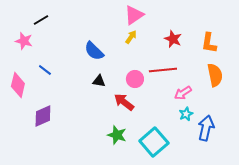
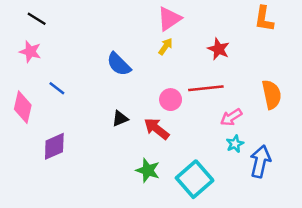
black line: (41, 20) -> (37, 19), moved, turned 63
orange L-shape: (209, 43) -> (264, 19), moved
black triangle: (99, 81) -> (120, 119), moved, turned -32

